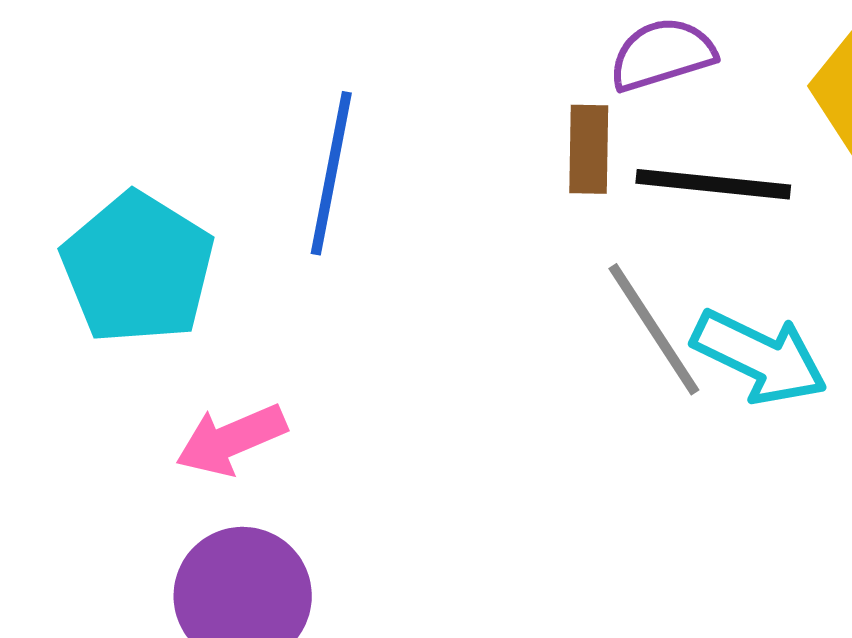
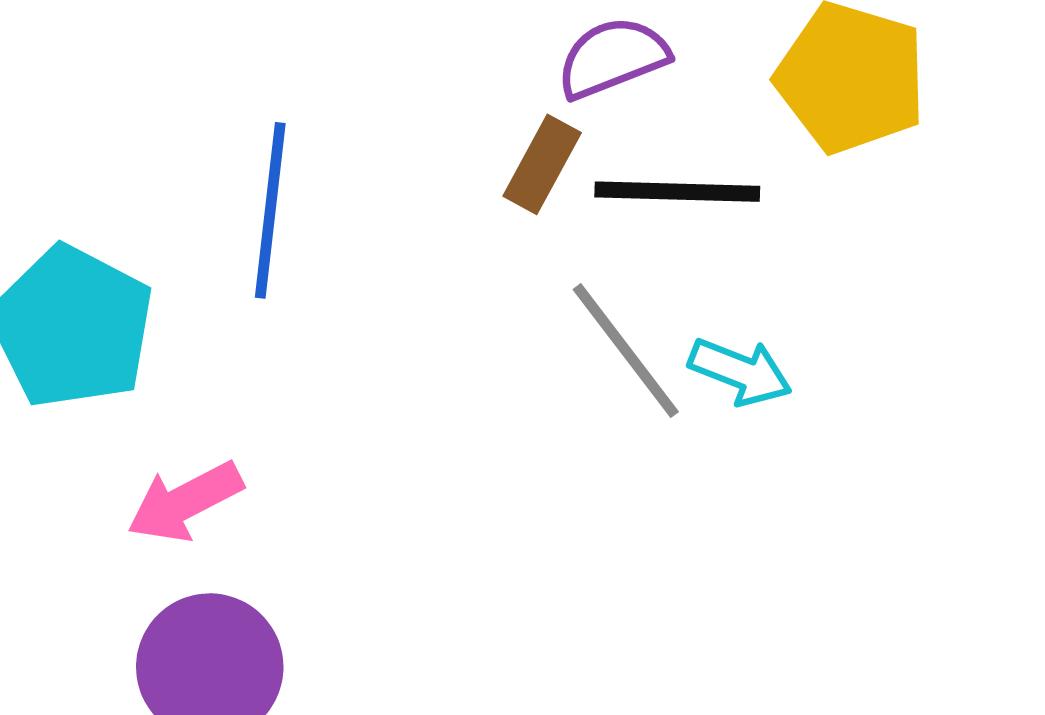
brown rectangle: (589, 149) -> (542, 164), turned 32
cyan arrow: (759, 357) -> (740, 372), size x0.7

